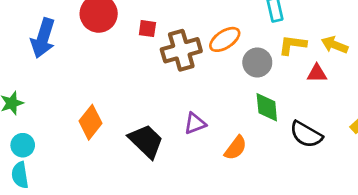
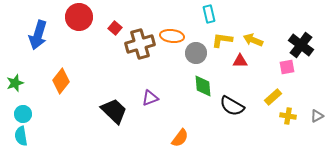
red square: (147, 29) -> (115, 28), turned 32
orange ellipse: (225, 39) -> (172, 36), turned 40
orange diamond: (90, 122) -> (61, 81), moved
orange semicircle: (236, 148) -> (180, 138), moved

